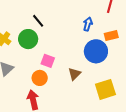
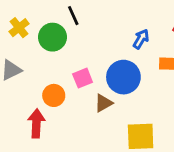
blue circle: (96, 51) -> (123, 77), moved
pink square: (48, 61) -> (83, 78), moved, turned 32

